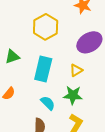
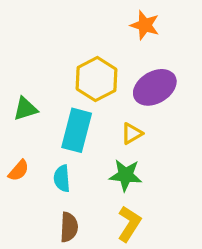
yellow hexagon: (46, 27) -> (96, 79), moved
cyan semicircle: (48, 103) -> (62, 178), moved, turned -140

